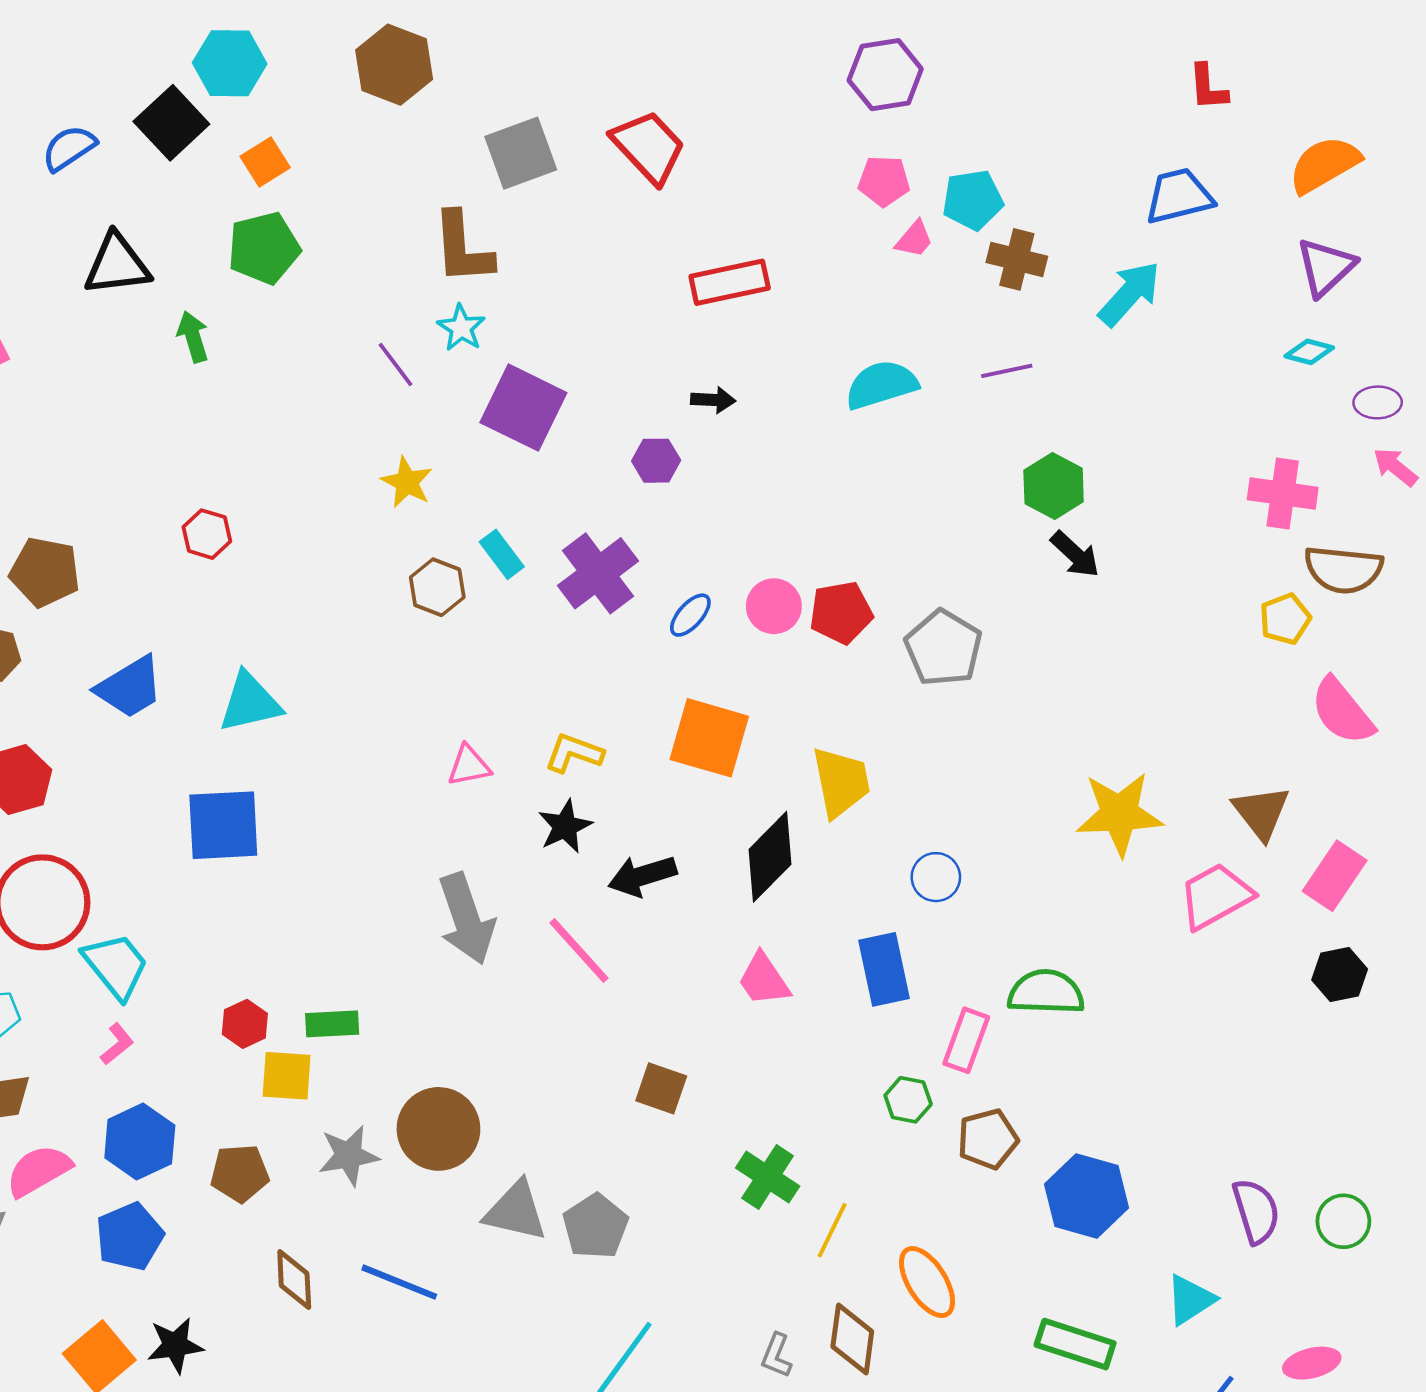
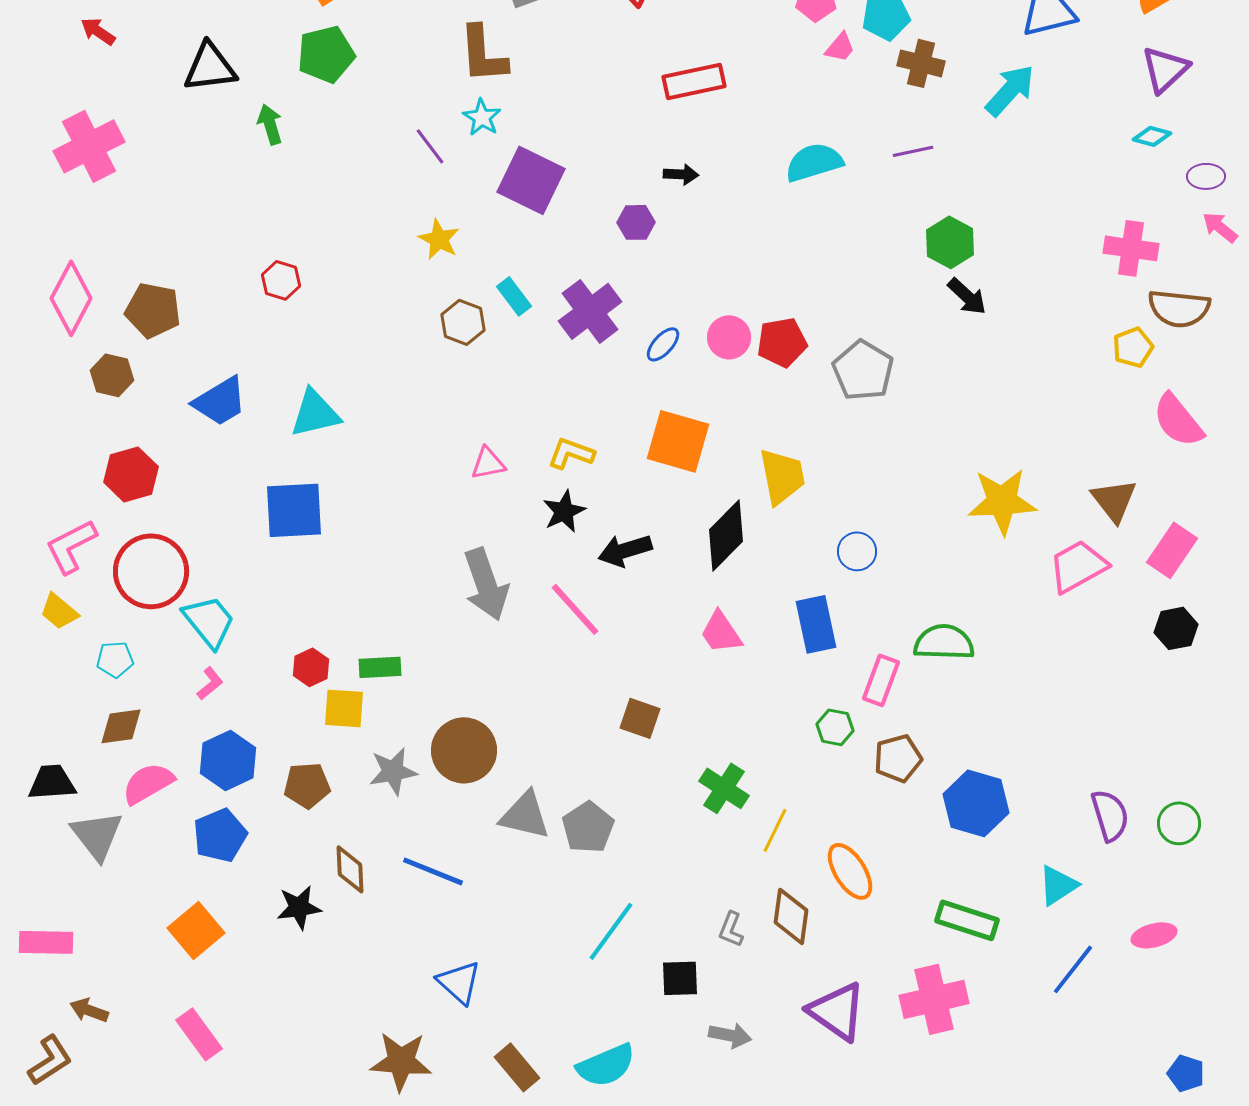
black star: (175, 1345) -> (299, 907), moved

